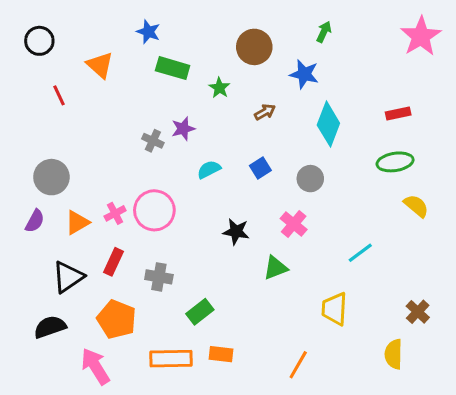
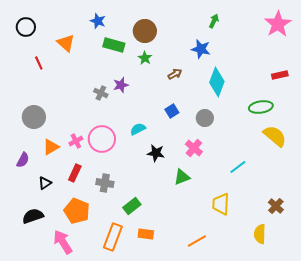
brown circle: (254, 47) -> (145, 31), moved
red rectangle: (398, 114) -> (280, 75), moved
cyan semicircle: (209, 170) -> (138, 129), moved
yellow semicircle: (416, 206) -> (275, 136), size x1.4
purple semicircle: (35, 221) -> (23, 160), moved
black triangle: (68, 277) -> (45, 183), size x0.6
orange rectangle: (171, 359) -> (113, 237), turned -68
orange line: (298, 365) -> (197, 241), turned 30

